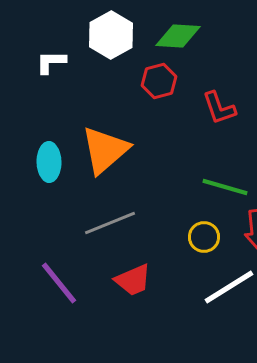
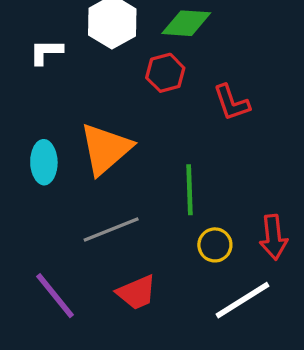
green line: (225, 187) -> (190, 190), moved, turned 72

